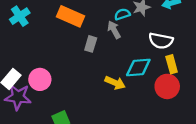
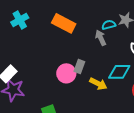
gray rectangle: (91, 44) -> (79, 67), moved
pink circle: (40, 79) -> (66, 73), moved

